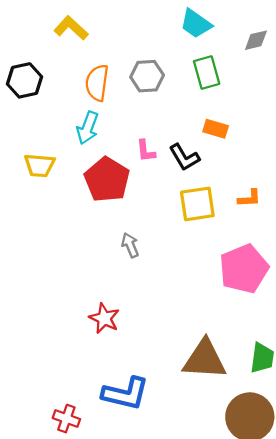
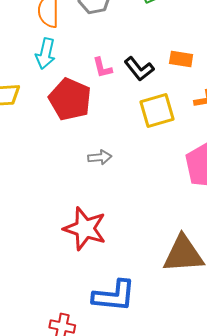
orange rectangle: (216, 129) -> (181, 59), moved
gray arrow: (130, 245) -> (100, 157), turned 115
red star: (104, 318) -> (85, 229), size x1.5

